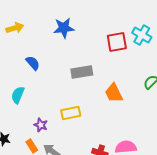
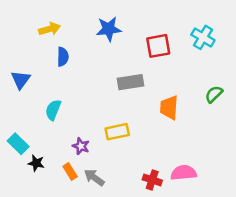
red square: (117, 42) -> (158, 46), moved
blue semicircle: (33, 63) -> (63, 57), moved, turned 42
orange trapezoid: (114, 93) -> (169, 107), turned 30

